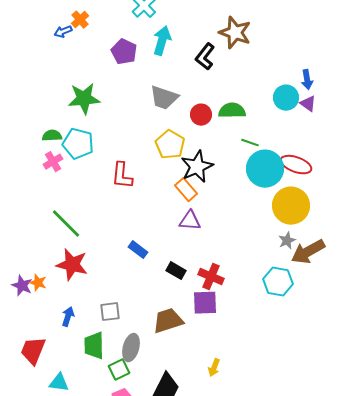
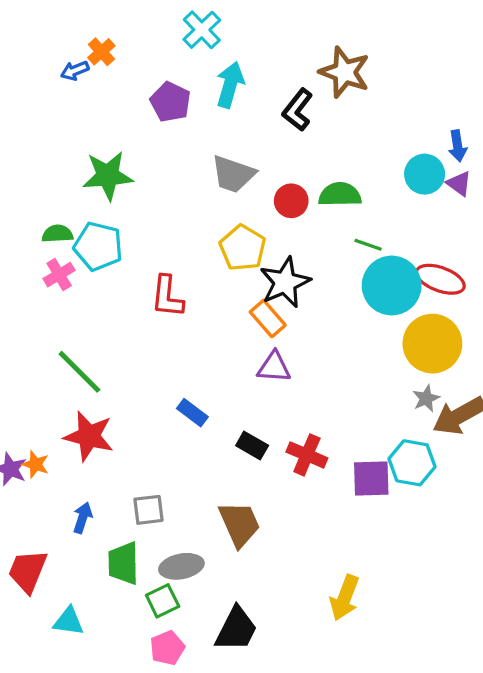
purple square: (205, 303) -> (371, 478), moved
brown trapezoid: (168, 321) -> (239, 524), turned 84
gray ellipse: (131, 348) -> (181, 566), turned 64
yellow arrow: (214, 368) -> (345, 598), moved, size x1.6

